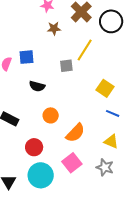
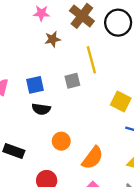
yellow line: (85, 50) -> (91, 60), turned -40
blue square: (26, 57) -> (35, 85), moved

